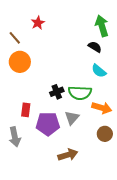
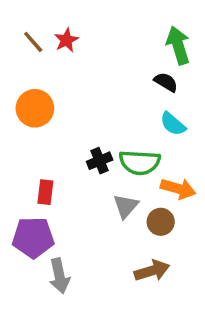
brown line: (15, 38) -> (33, 42), moved
purple pentagon: (48, 124) -> (33, 238), moved
brown circle: (105, 134) -> (161, 222), moved
gray arrow: (15, 137) -> (59, 276), moved
brown arrow: (68, 155) -> (152, 271), moved

